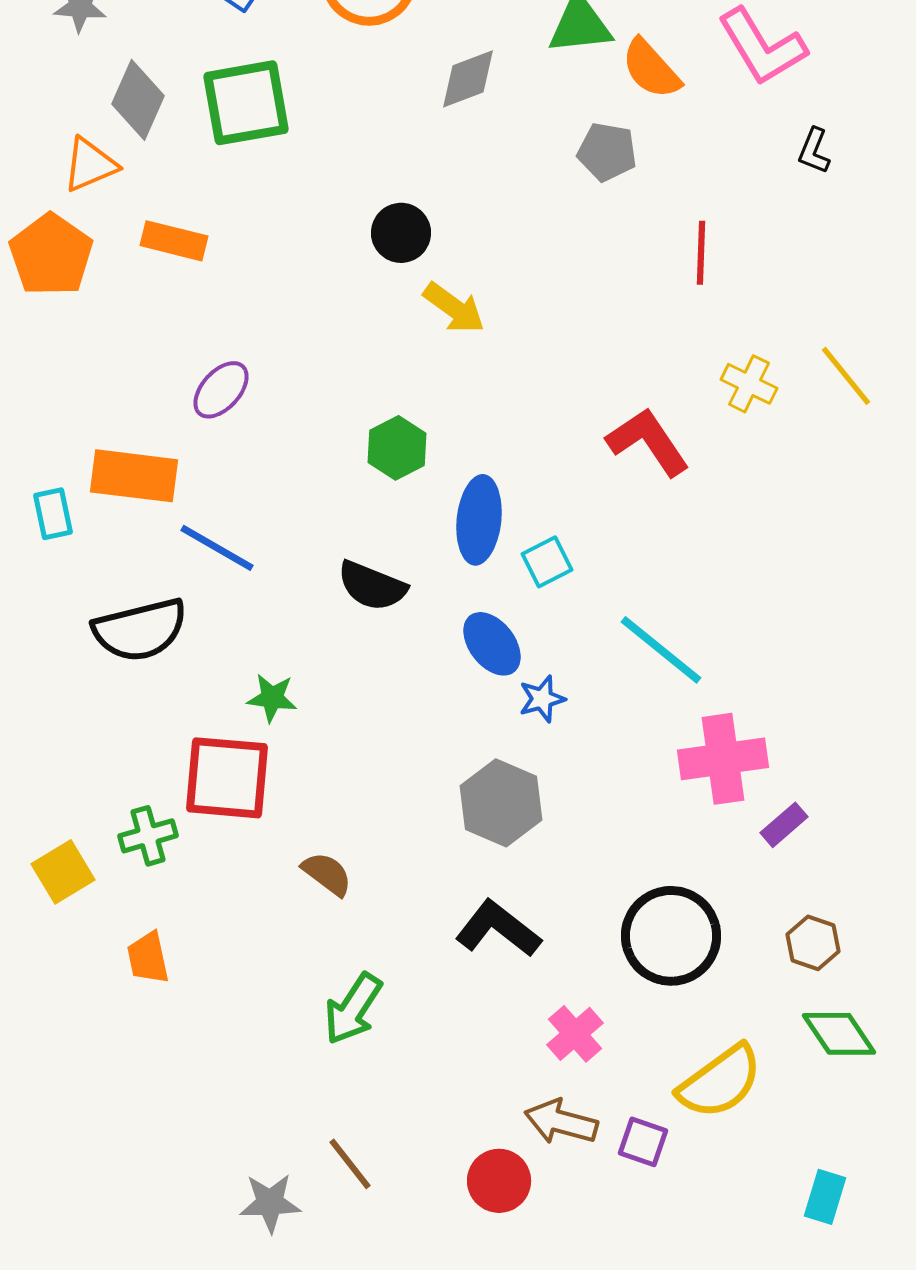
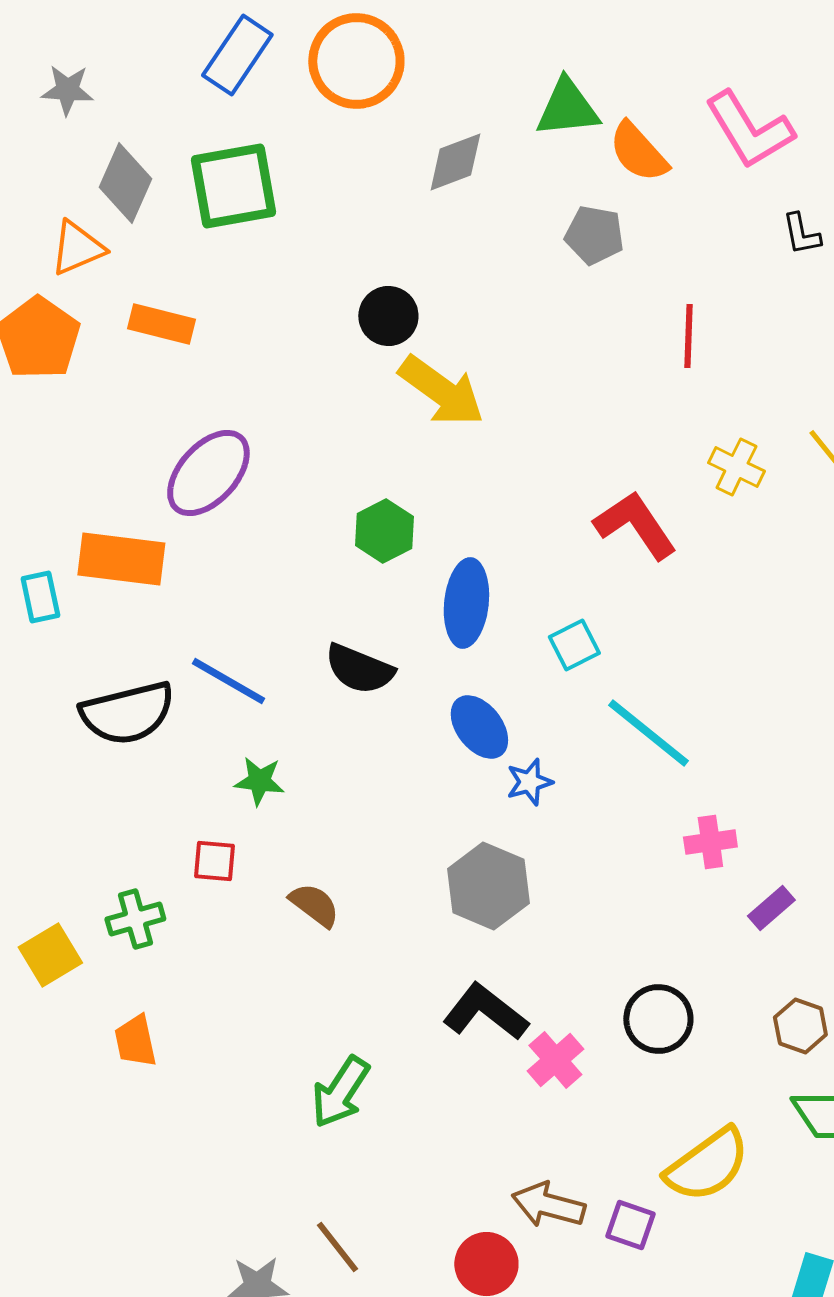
black L-shape: (814, 151) -> (801, 234), turned -33
yellow arrow: (454, 308) -> (441, 391), size x1.4
purple ellipse: (221, 390) -> (208, 473), size x1.5
blue line: (217, 548) -> (228, 681), moved
cyan square: (547, 562) -> (574, 645), moved
pink cross: (723, 759) -> (710, 842), size x0.6
red square: (227, 778) -> (214, 861), size x0.5
brown semicircle: (327, 874) -> (314, 905), moved
black circle: (671, 936) -> (658, 1019), size x0.7
pink cross: (575, 1034) -> (555, 1060), moved

